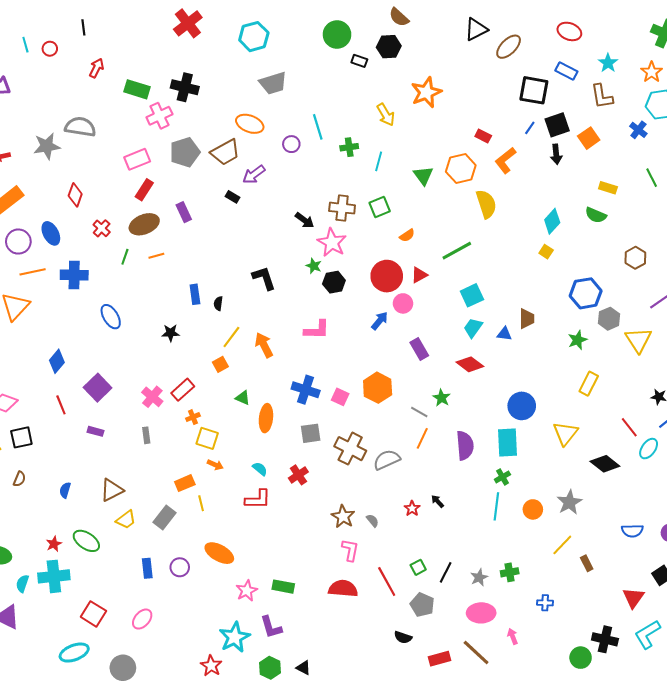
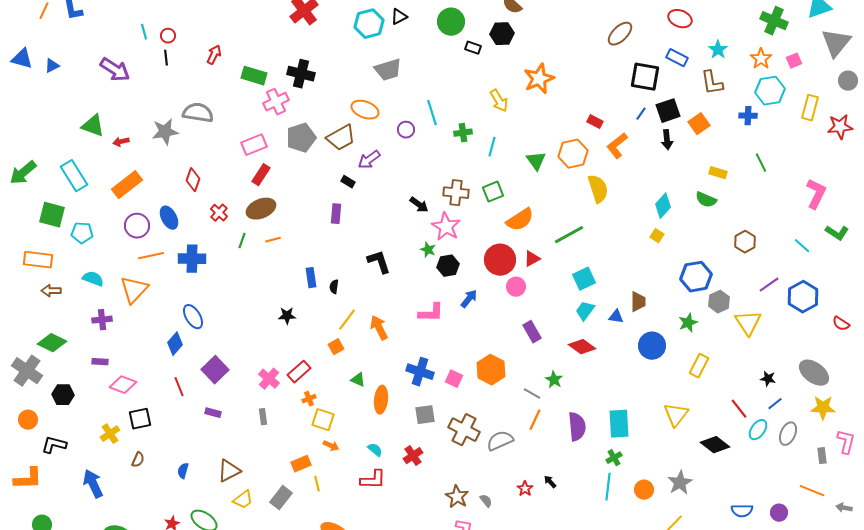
black line: (83, 27) -> (166, 58), moved
black triangle: (476, 29) -> (399, 17), moved, size x0.7
blue cross: (638, 130) -> (748, 116), turned -36
purple rectangle: (184, 212) -> (336, 214), moved, turned 30
orange semicircle: (407, 235) -> (520, 220), size x1.8
blue ellipse: (111, 317) -> (193, 317), moved
blue arrow: (380, 321) -> (469, 299), moved
blue circle: (522, 406) -> (652, 346), moved

